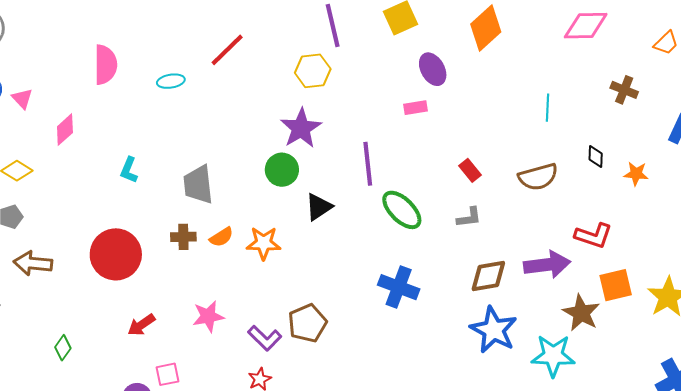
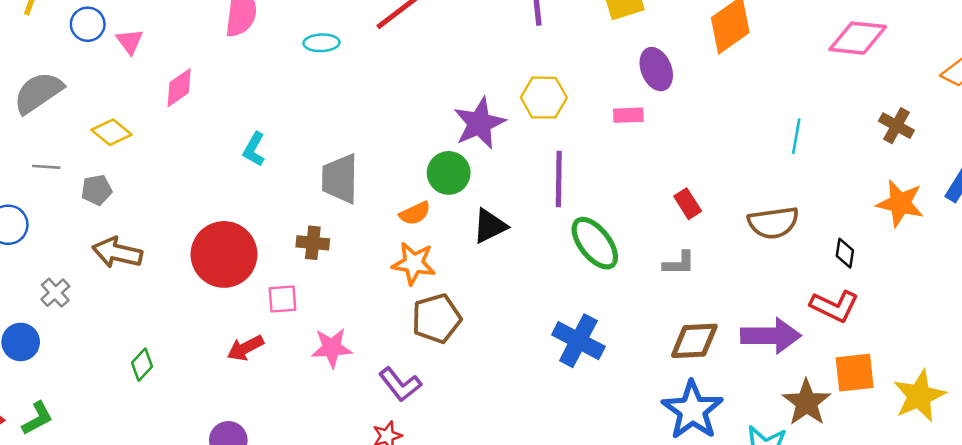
yellow hexagon: (313, 71) -> (544, 98), moved
black diamond: (596, 157) -> (845, 253), moved
orange star: (636, 174) -> (900, 203), moved, size x1.5
orange semicircle: (221, 237) -> (415, 213), moved
brown pentagon: (307, 323) -> (436, 319), moved
pink square: (168, 374) -> (283, 299), moved

